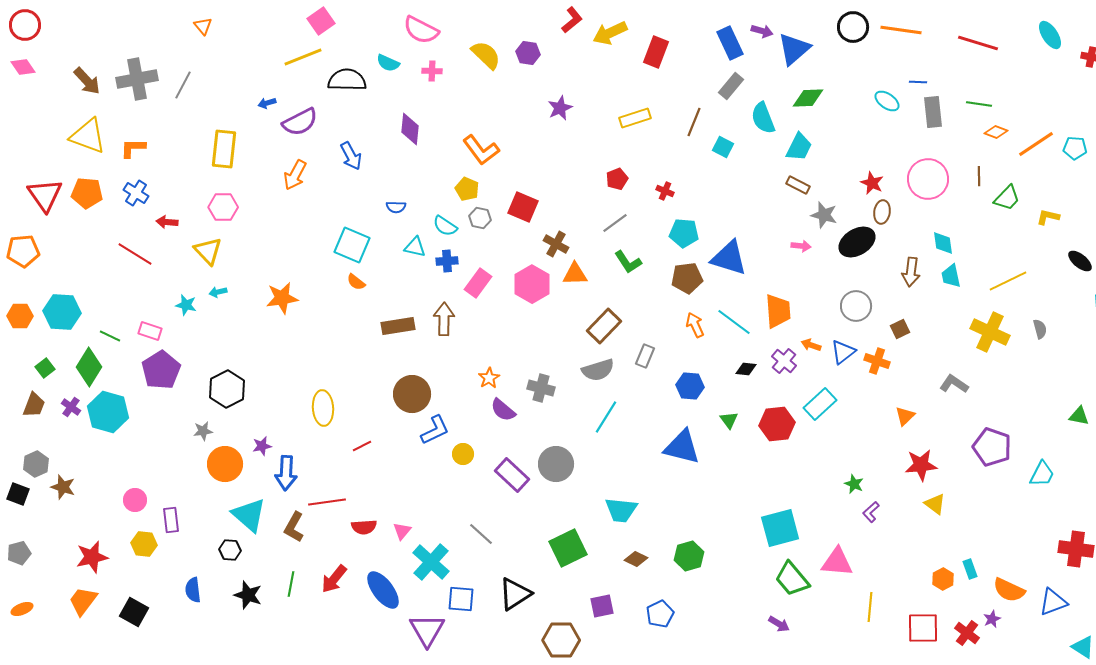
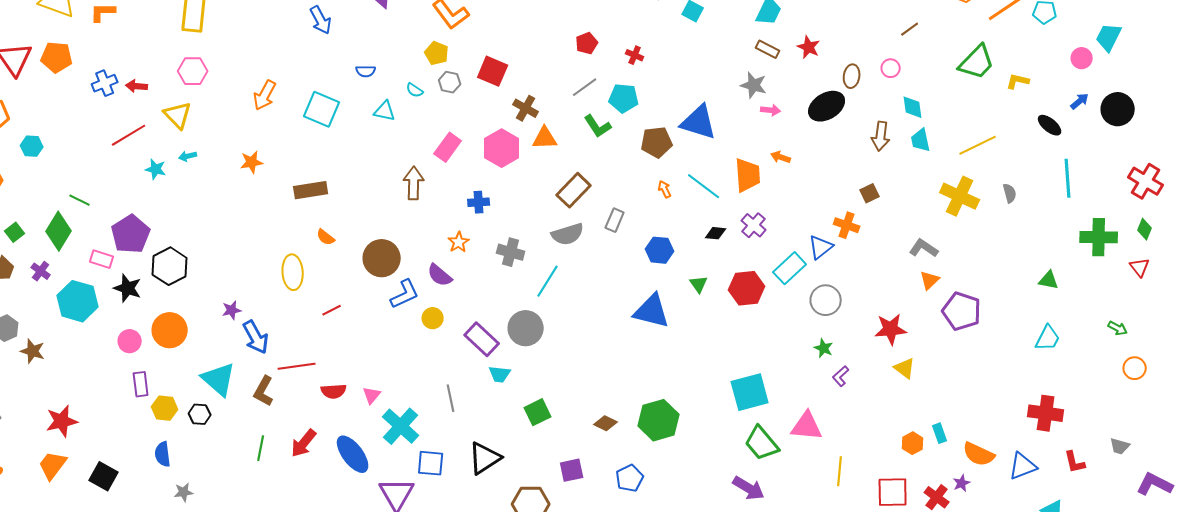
orange arrow: (295, 175) -> (265, 95), moved
brown line: (979, 176) -> (910, 29), moved, turned 54
pink circle: (928, 179) -> (891, 68), moved, size x0.5
red star: (872, 183) -> (809, 47), moved
blue cross: (136, 193) -> (105, 83), moved, turned 35
green trapezoid: (1007, 198) -> (977, 62), size x1.4
gray star: (824, 215) -> (754, 85), moved
cyan semicircle: (445, 226) -> (415, 90), size x0.7
cyan pentagon: (684, 233) -> (624, 98), moved
red line: (135, 254) -> (129, 135), moved, turned -63
blue cross: (447, 261) -> (479, 202), moved
orange semicircle: (356, 282) -> (326, 237), moved
orange star: (282, 298) -> (252, 162), size x0.7
gray circle: (856, 306) -> (826, 300), moved
cyan hexagon: (62, 312) -> (32, 146), moved, size x0.6
orange arrow: (695, 325) -> (665, 189), size x0.7
brown rectangle: (398, 326) -> (311, 190), moved
pink rectangle: (150, 331) -> (102, 259), moved
orange arrow: (811, 345) -> (781, 157), moved
blue triangle: (843, 352) -> (821, 247), moved
black hexagon: (227, 389) -> (170, 266), moved
purple semicircle: (503, 410) -> (440, 275), moved
cyan hexagon: (108, 412) -> (78, 301), moved
orange triangle: (905, 416) -> (930, 280), moved
cyan line: (606, 417) -> (548, 281), moved
gray star: (203, 431) -> (184, 492), moved
orange circle: (225, 464) -> (170, 330), moved
blue arrow: (286, 473) -> (256, 337), turned -32
cyan trapezoid: (1042, 474) -> (1048, 338), moved
pink circle: (135, 500) -> (130, 341), moved
cyan trapezoid: (621, 510) -> (500, 374), moved, size x0.7
gray line: (481, 534) -> (451, 398), turned 36
yellow hexagon: (144, 544) -> (165, 408), moved
green square: (568, 548) -> (538, 412), size x0.7
green hexagon: (689, 556) -> (659, 420), size x1.4
black star: (248, 595) -> (128, 288), moved
purple arrow: (779, 624) -> (749, 488), size x1.5

